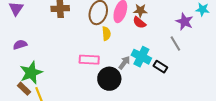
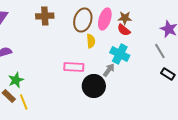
cyan cross: (141, 57) -> (120, 54), moved
black rectangle: (160, 67) -> (168, 74), moved
green star: (31, 73) -> (16, 80), size x0.7

